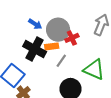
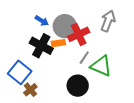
red cross: (72, 38) -> (79, 34), size x1.5
gray line: (61, 61) -> (84, 58), moved

